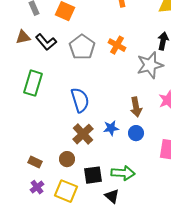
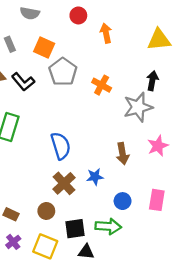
gray pentagon: (82, 47) -> (63, 72), moved
blue circle: (136, 133) -> (123, 201), moved
black triangle: (112, 196) -> (86, 252), moved, turned -35

